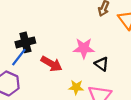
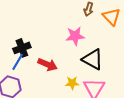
pink star: (84, 48) -> (75, 36), moved
black triangle: (102, 64) -> (93, 59), size x1.6

